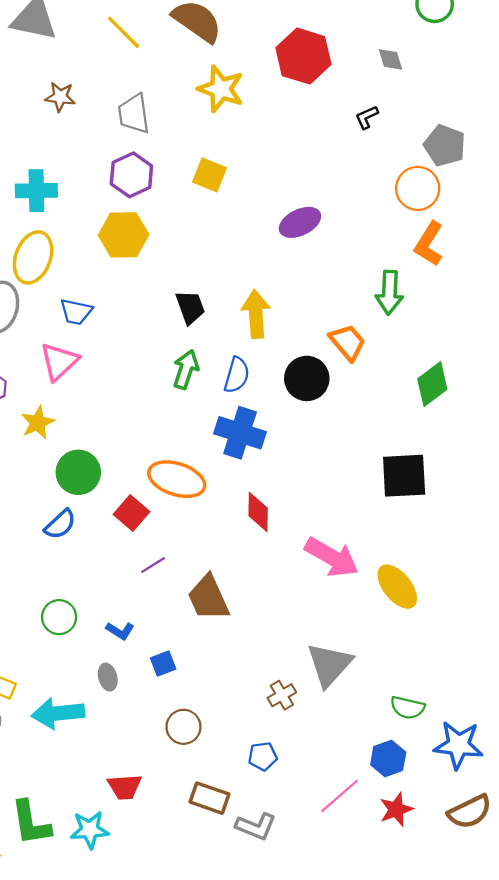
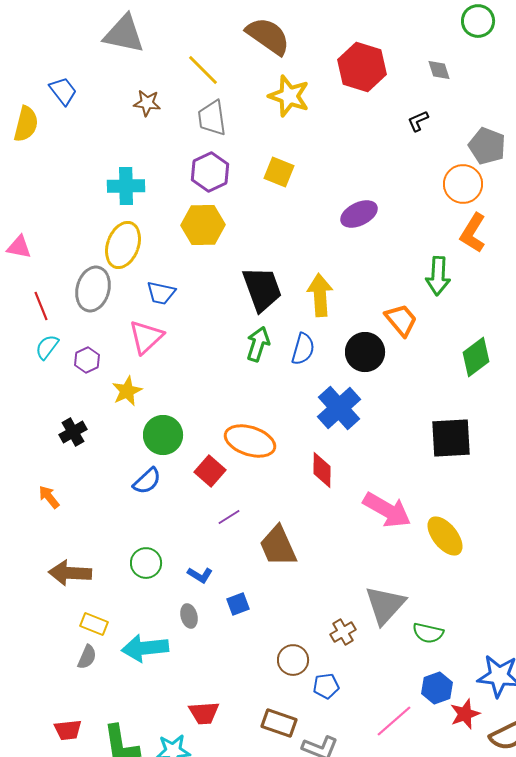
yellow line: (124, 32) -> (203, 70), moved
black trapezoid: (190, 307) -> (262, 289), size x1.5
blue cross: (240, 433) -> (339, 408), moved, turned 30
green semicircle: (407, 708) -> (428, 633), moved
brown circle: (183, 727) -> (293, 660), moved
red star: (396, 809) -> (465, 714), moved

